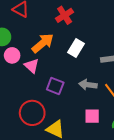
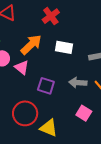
white rectangle: (76, 48) -> (64, 47), turned 72
pink square: (92, 116) -> (84, 113), turned 35

